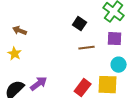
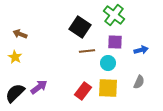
black square: (80, 24) -> (80, 27), size x1.5
cyan circle: (119, 65) -> (108, 63), moved

